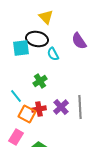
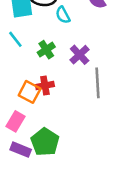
cyan line: (16, 96) -> (15, 39), moved
purple cross: (61, 107) -> (80, 55), moved

